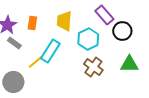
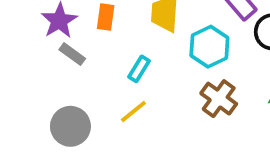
cyan rectangle: (50, 51) -> (139, 69), size x0.6
yellow line: (35, 62) -> (133, 112), moved

